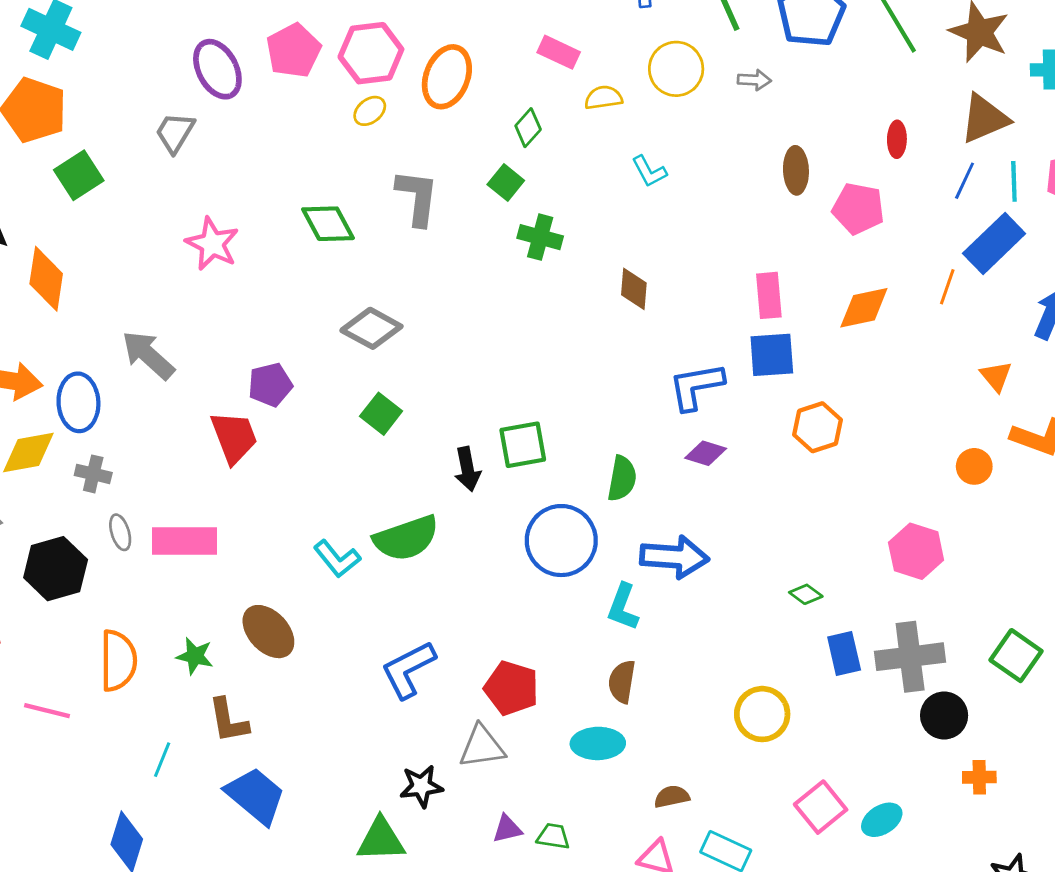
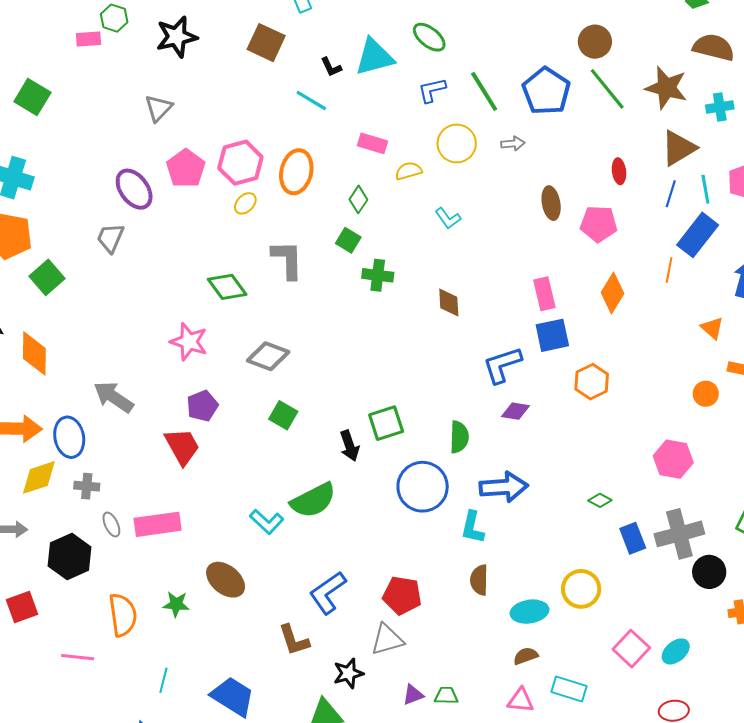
pink star: (212, 244) -> (189, 342), moved
orange diamond: (864, 308) -> (612, 293), turned -39
brown L-shape: (228, 720) -> (294, 640), moved
cyan ellipse: (598, 743) -> (530, 612), moved

